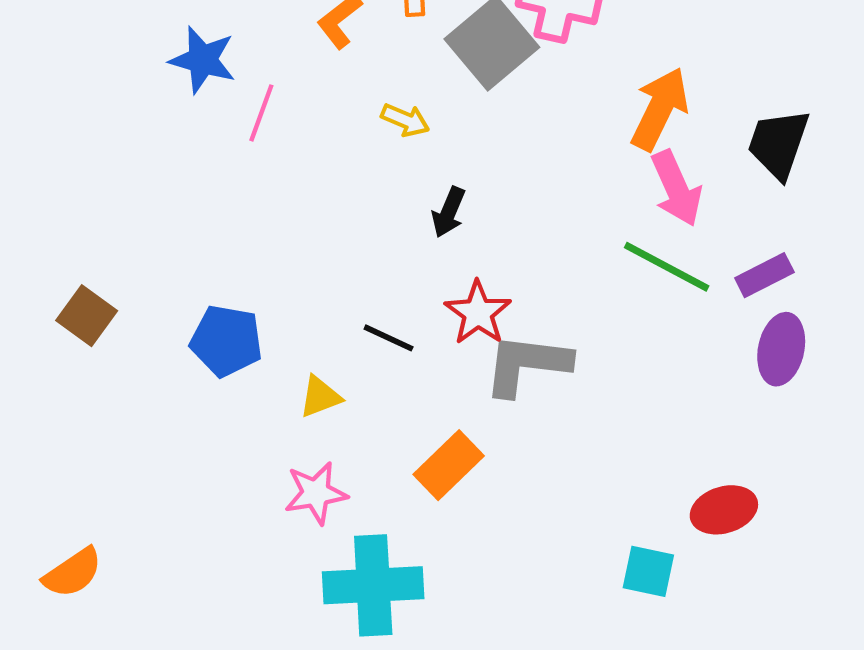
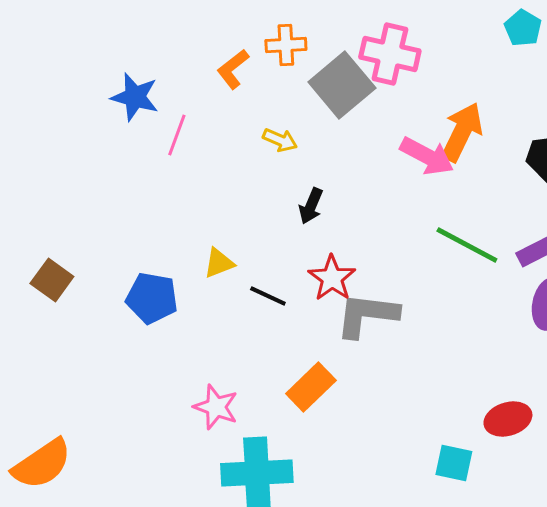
pink arrow: (676, 188) -> (427, 156), moved, turned -38
yellow triangle: (320, 397) -> (219, 263), moved
pink star: (316, 493) -> (216, 407), turned 30
orange semicircle: (73, 573) -> (42, 464), size x1.4

